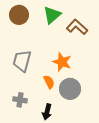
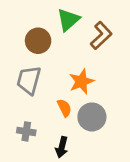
brown circle: (19, 15) -> (38, 41), moved
brown L-shape: (77, 27) -> (101, 35), turned 95
orange star: (62, 62) -> (81, 81), turned 30

